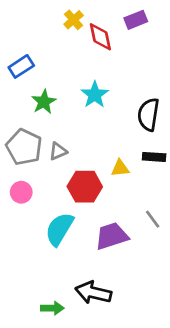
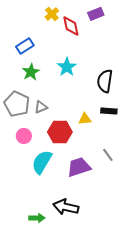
blue rectangle: (21, 66) -> (25, 46), moved
pink circle: (21, 192) -> (24, 136), moved

